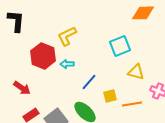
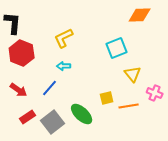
red hexagon: (43, 56) -> (22, 53), moved
yellow triangle: (136, 72) -> (133, 74), turned 36
blue line: (89, 82) -> (50, 88), moved

